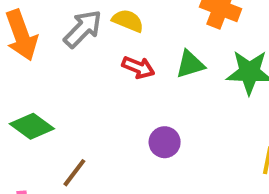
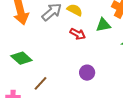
green triangle: (190, 64) -> (103, 25), moved

